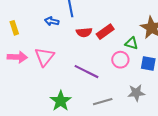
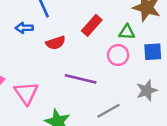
red semicircle: (84, 32) -> (56, 43), moved
pink triangle: (44, 57) -> (26, 93), moved

